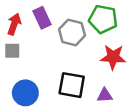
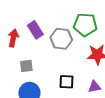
gray square: (12, 51) -> (26, 66), moved
black square: (72, 85) -> (66, 82), size x0.7

